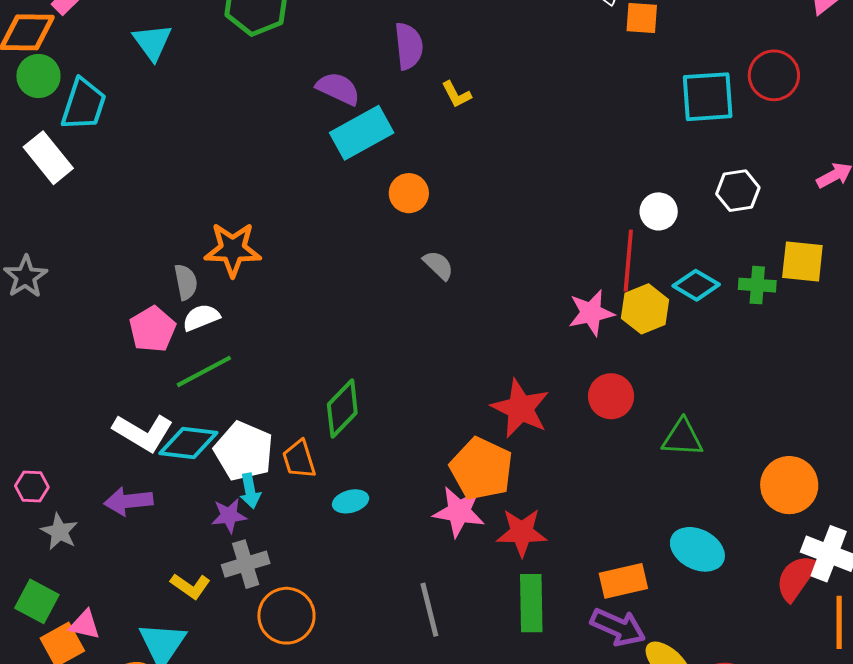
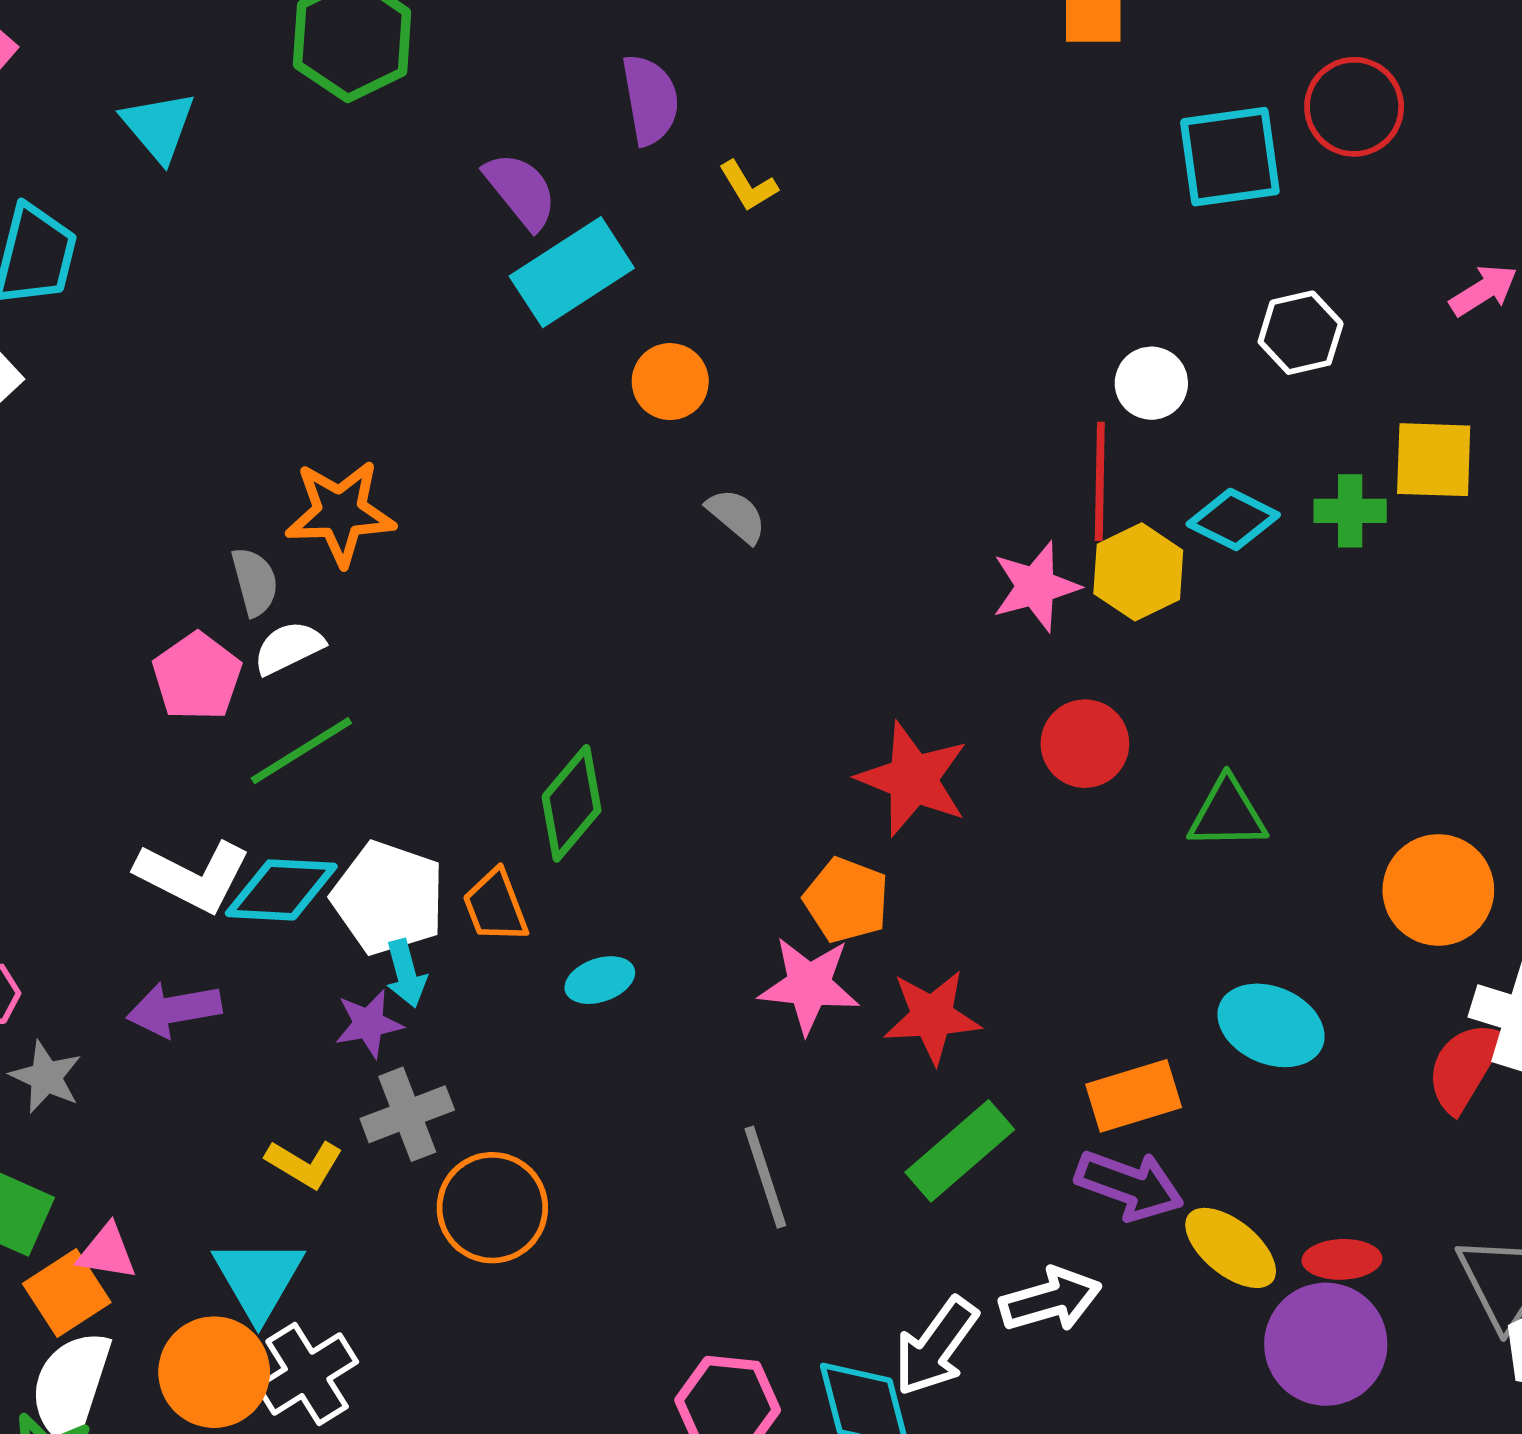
purple semicircle: (338, 89) -> (521, 191), turned 30
orange pentagon: (481, 469) -> (846, 900), size x0.7
green rectangle: (531, 603) -> (960, 1151), turned 54

